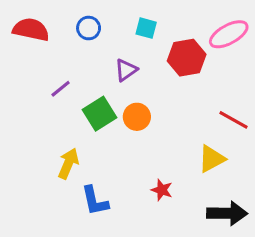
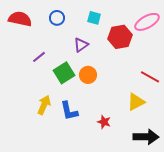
blue L-shape: (95, 201) -> (69, 111), moved

